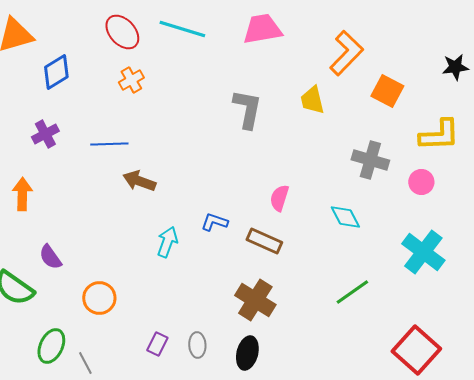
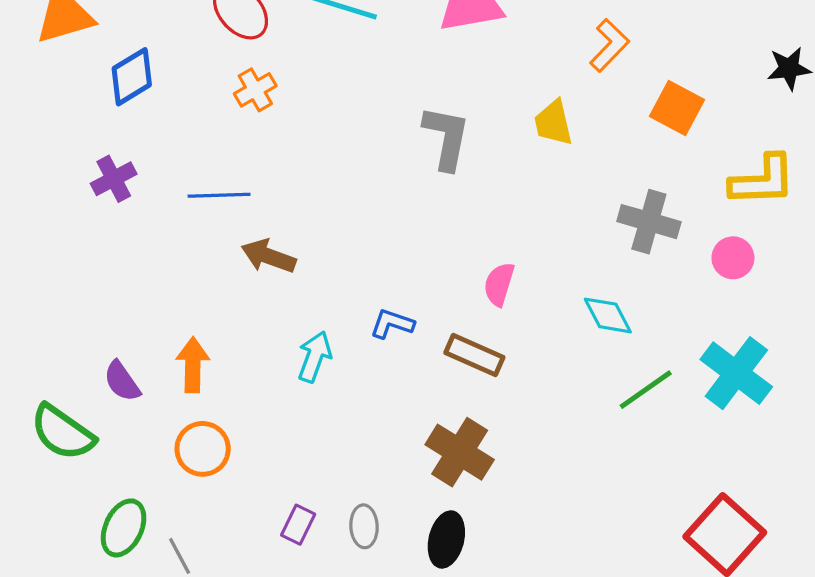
orange L-shape: (346, 53) -> (609, 45), size x0.7
orange arrow: (22, 194) -> (193, 365), moved
green line: (352, 292) -> (646, 390), moved

